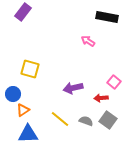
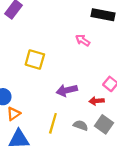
yellow square: (30, 69) -> (35, 59), moved
yellow line: (60, 119) -> (53, 123), turned 66

